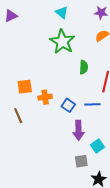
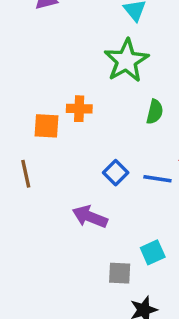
orange cross: (45, 97) -> (79, 109), moved
purple arrow: (78, 130) -> (90, 217), moved, turned 102

